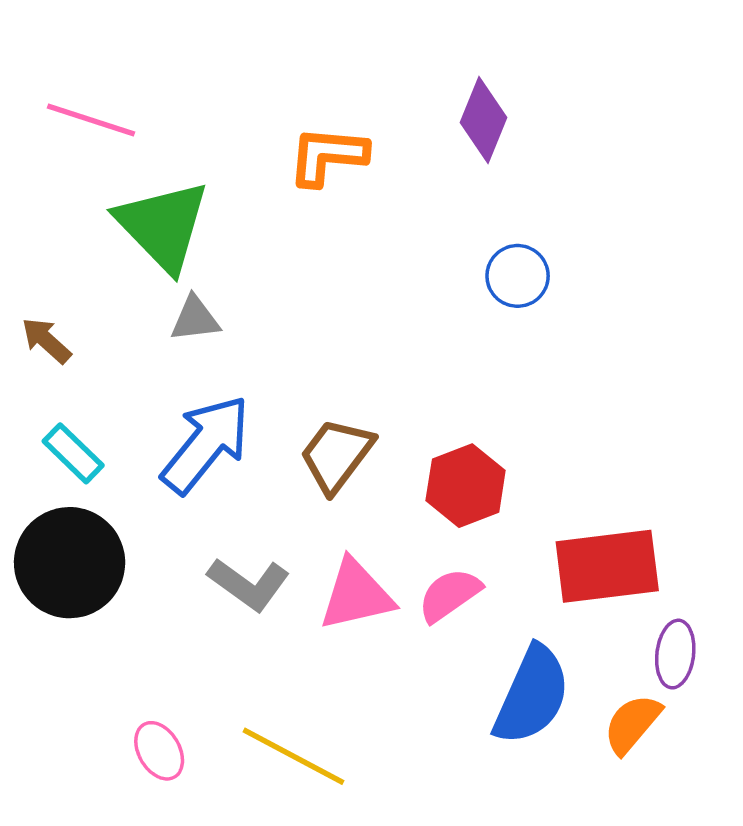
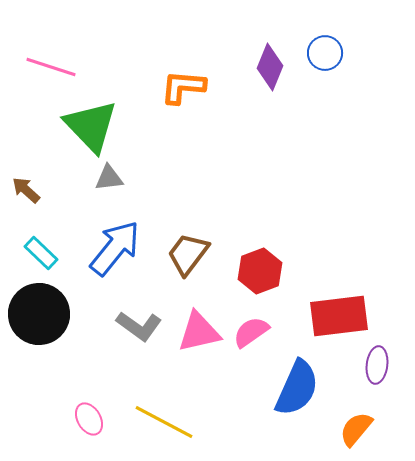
blue circle: (518, 276) -> (325, 53), moved
orange semicircle: (632, 724) -> (356, 429), moved

